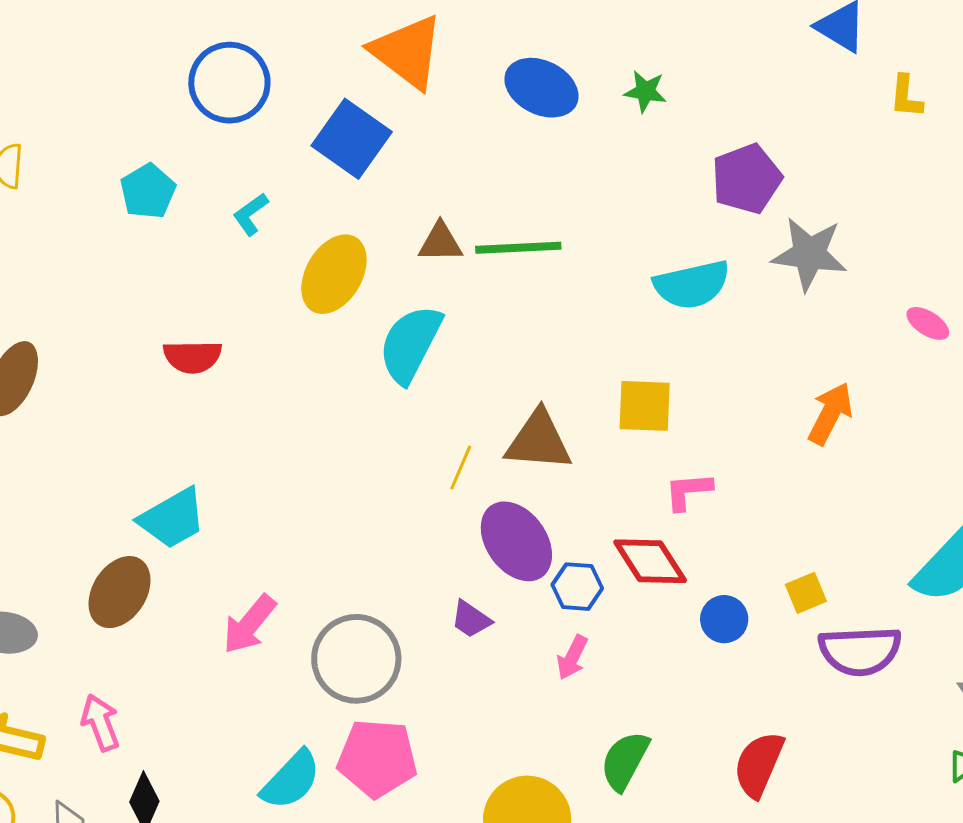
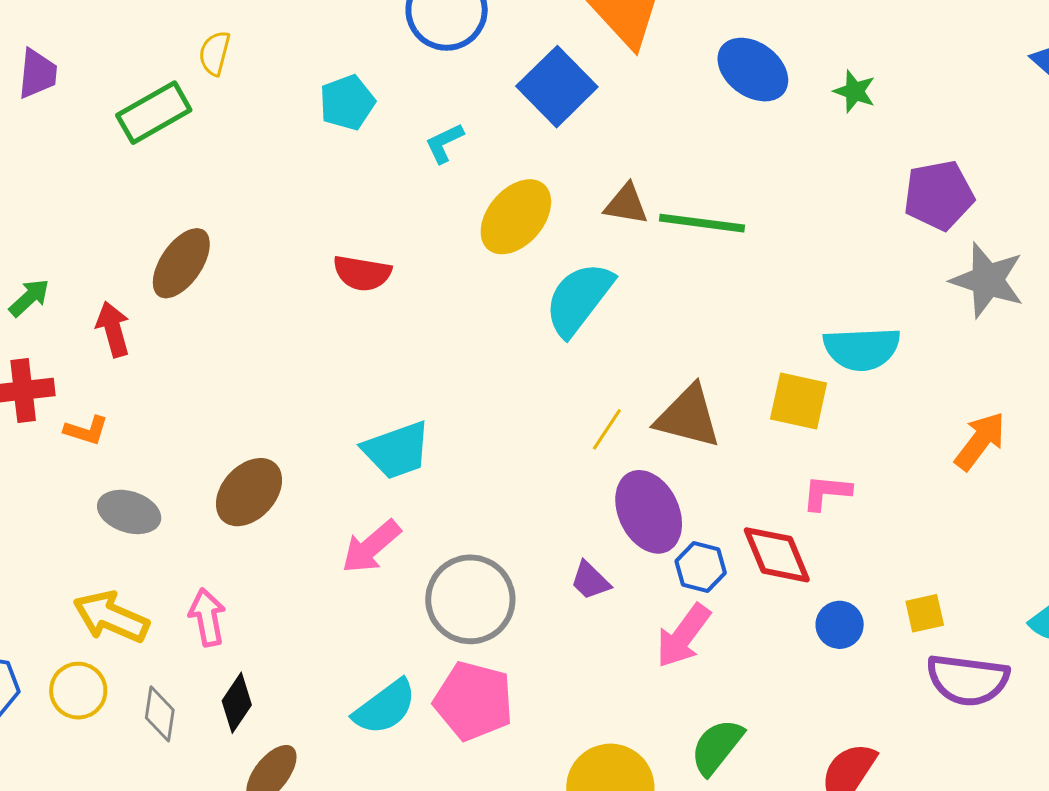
cyan semicircle: (692, 285) -> (862, 349), moved
cyan trapezoid: (172, 518) -> (397, 450), moved
pink arrow: (572, 657) -> (683, 636), size x1.5

